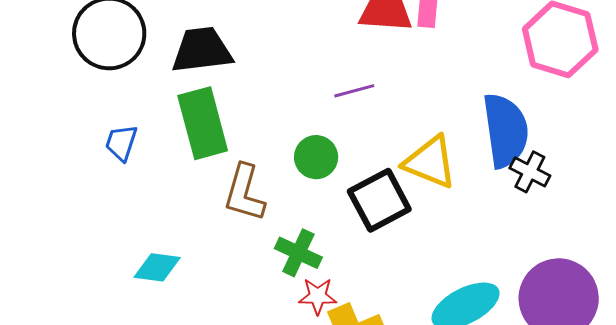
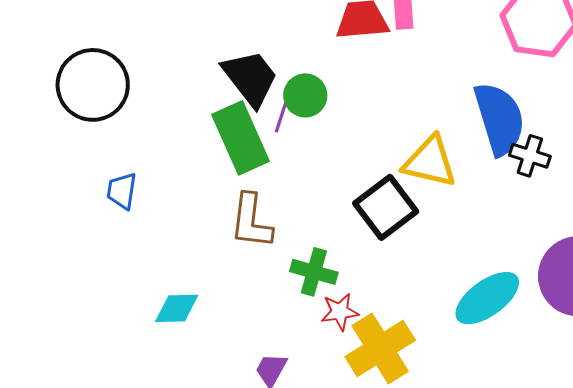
black trapezoid: (202, 50) -> (250, 78), moved, turned 68
purple line: (354, 91) -> (282, 113), moved, turned -48
green rectangle: (203, 123) -> (241, 138), moved
green circle: (316, 157) -> (305, 95), moved

